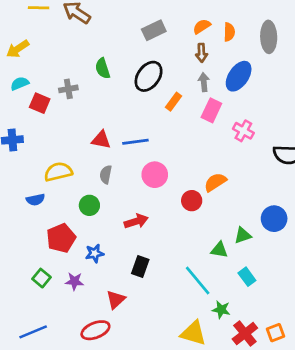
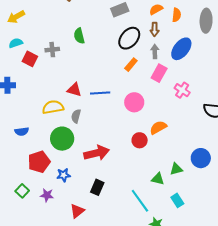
black ellipse: (149, 76) -> (129, 38), moved
yellow semicircle: (58, 172) -> (53, 107), moved
pink circle: (155, 175) -> (134, 102), moved
green circle: (89, 205) -> (62, 139), size x1.5
red arrow: (136, 221) -> (97, 153), size x1.4

